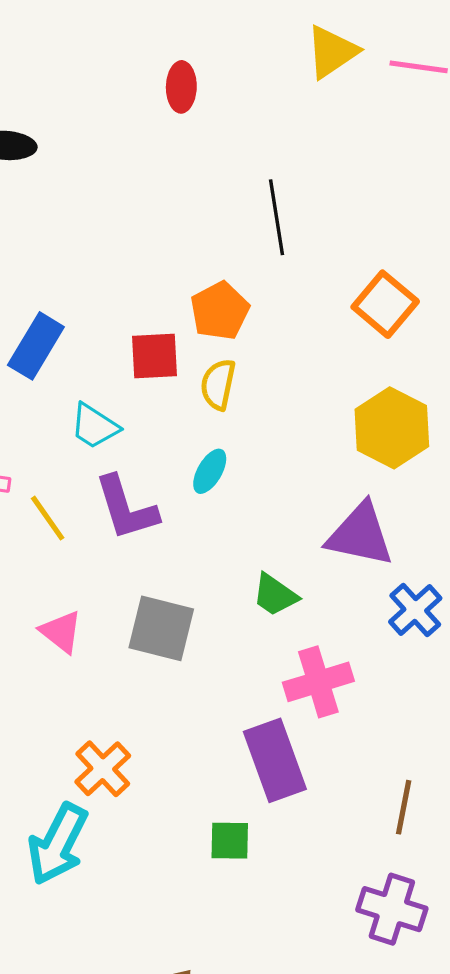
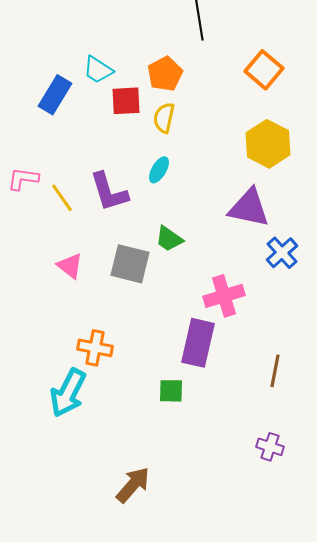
cyan trapezoid: (94, 426) -> (98, 70), moved
green trapezoid: (275, 595) -> (169, 239), moved
purple rectangle: (275, 760) -> (198, 343), turned 33
orange cross: (103, 769) -> (95, 348), turned -36
purple cross: (392, 909) -> (270, 447), moved, size x0.7

